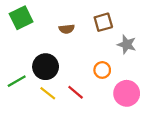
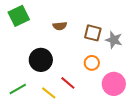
brown square: (103, 22) -> (93, 33), moved, turned 30
green line: (17, 81) -> (18, 89), moved
yellow line: (48, 93) -> (49, 93), moved

